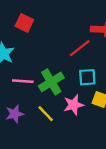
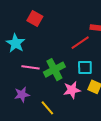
yellow line: (46, 114) -> (47, 108), moved

